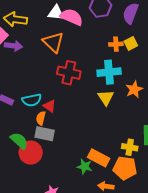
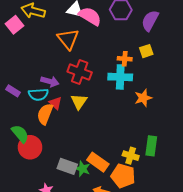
orange cross: (116, 44) -> (125, 59), moved
purple arrow: (13, 46) -> (50, 81), moved
yellow triangle: (106, 98) -> (79, 101), moved
orange semicircle: (41, 118) -> (45, 114), size x1.5
gray rectangle: (45, 134) -> (67, 166), moved

